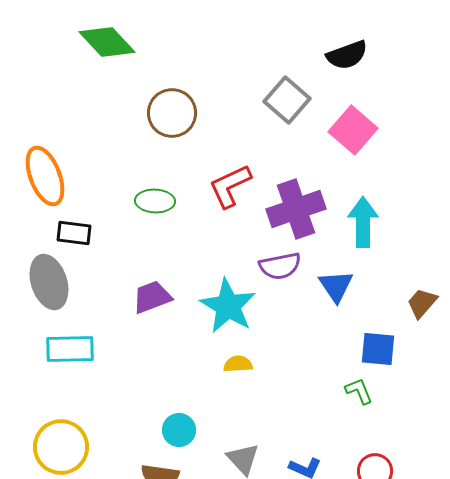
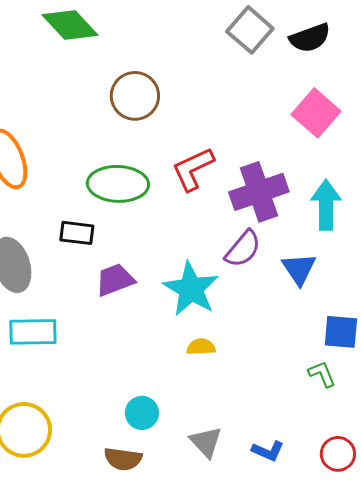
gray square: (287, 100) -> (250, 30), moved
green ellipse: (155, 201) -> (118, 184), size x1.5
black rectangle: (74, 233) -> (77, 233), moved
purple semicircle: (280, 266) -> (243, 249), turned -39

